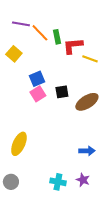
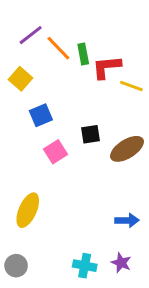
purple line: (21, 24) -> (31, 35), turned -48
blue square: (37, 79) -> (41, 115), moved
pink square: (38, 94) -> (55, 152), moved

